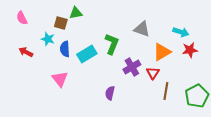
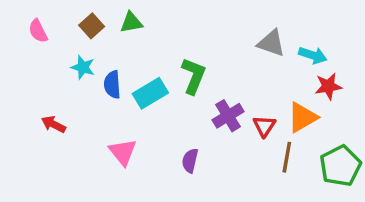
brown square: (61, 23) -> (92, 26), moved, turned 32
gray triangle: (142, 29) -> (271, 43), moved
red arrow: (26, 52) -> (54, 124), moved
orange triangle: (162, 52) -> (302, 117), moved
pink triangle: (60, 79) -> (123, 152), moved

